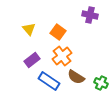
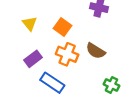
orange cross: (62, 56) -> (67, 54), turned -30
brown semicircle: (76, 77) -> (96, 51), moved

